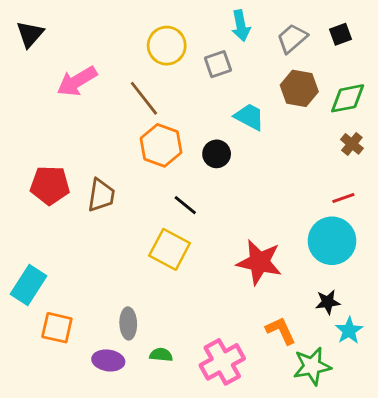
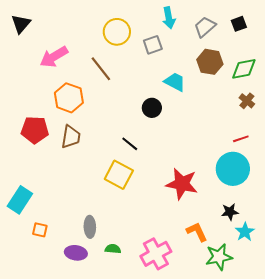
orange hexagon: (161, 145) -> (69, 98), moved
orange square: (57, 328) -> (40, 230), size x0.7

